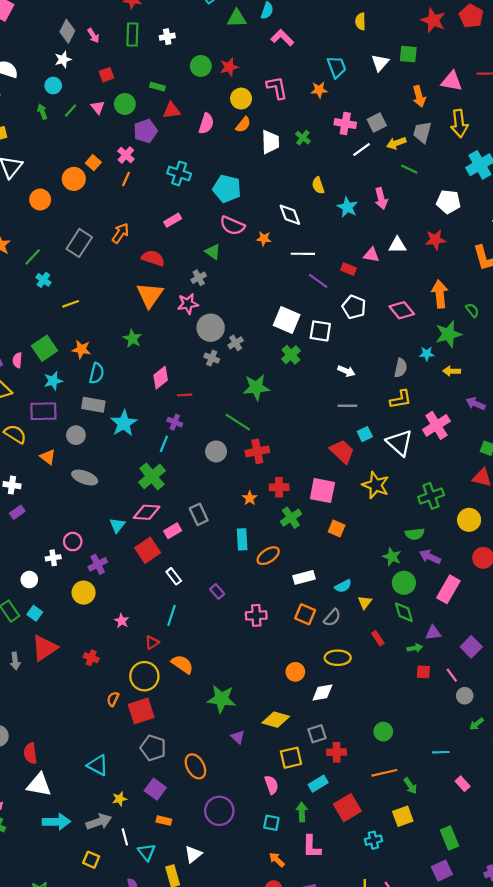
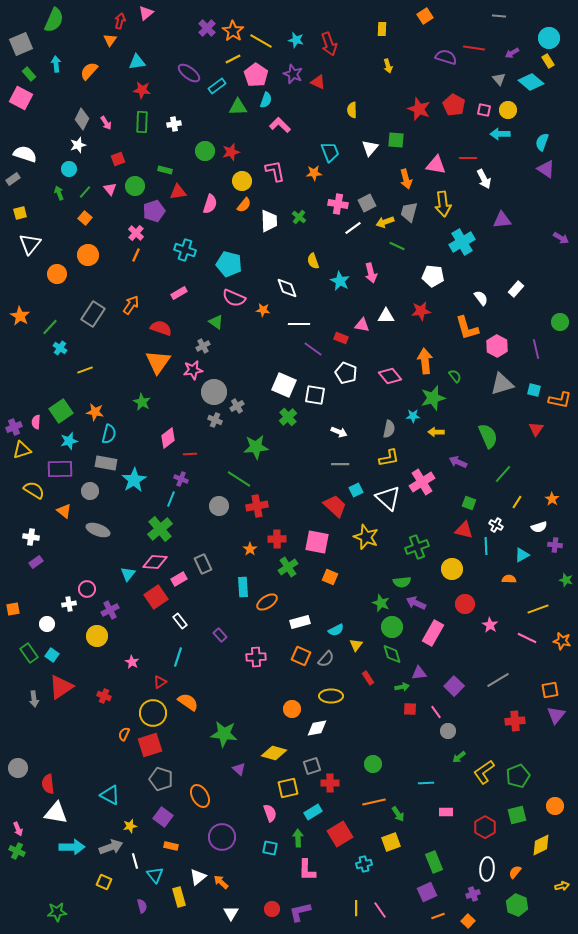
orange square: (93, 163) -> (85, 218), moved
pink rectangle: (463, 784) -> (446, 812), turned -48
orange arrow: (277, 860) -> (221, 882), moved

